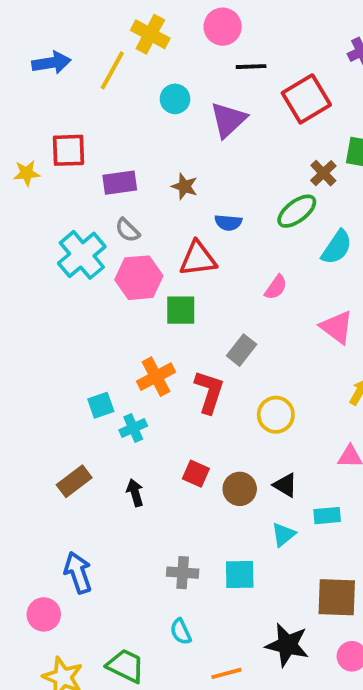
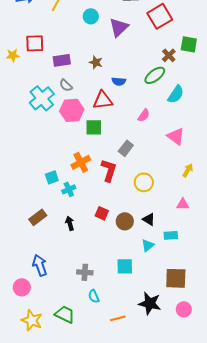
gray cross: (183, 573) -> (85, 272), moved

